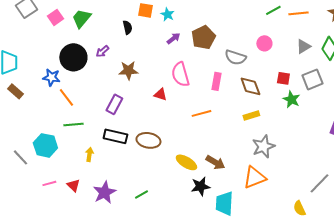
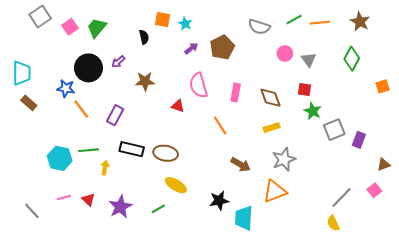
gray triangle: (303, 46) -> (309, 60), moved, turned -35
gray semicircle: (235, 57) -> (259, 27), moved
gray square: (312, 79) -> (334, 130), moved
purple rectangle: (114, 104) -> (115, 115), moved
orange line: (201, 113) -> (220, 125), turned 72
green line: (73, 124) -> (88, 150), moved
gray line: (20, 157) -> (32, 211), moved
yellow ellipse: (186, 162) -> (176, 185), moved
brown arrow: (215, 162) -> (241, 165), moved
yellow semicircle: (299, 208) -> (333, 223), moved

